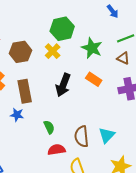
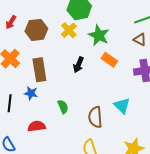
green star: (92, 48) -> (99, 35), moved
black arrow: (63, 85) -> (78, 65), size x0.7
cyan triangle: (107, 135) -> (122, 106), moved, turned -30
red semicircle: (57, 150) -> (37, 126), moved

